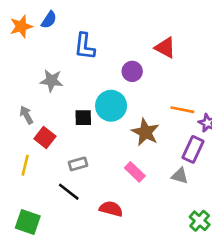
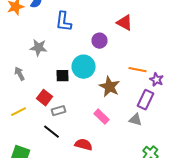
red square: (45, 137) -> (44, 98), moved
yellow line: (25, 165) -> (18, 112), turned 49

